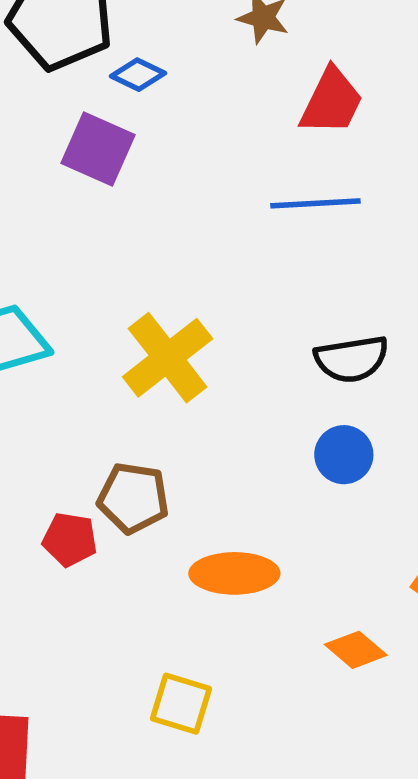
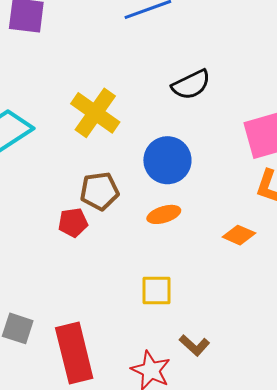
blue circle: (344, 455) -> (167, 160), moved, size x1.5
orange ellipse: (234, 573) -> (164, 214), size x0.7

